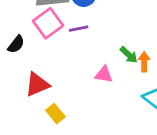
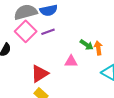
red triangle: (37, 84) -> (40, 74), moved

